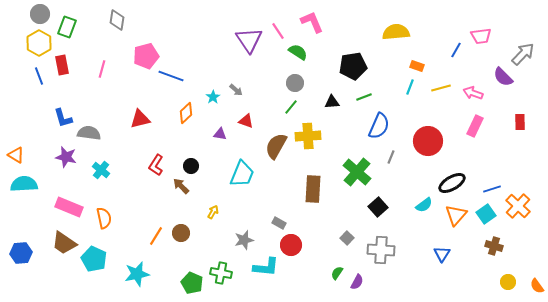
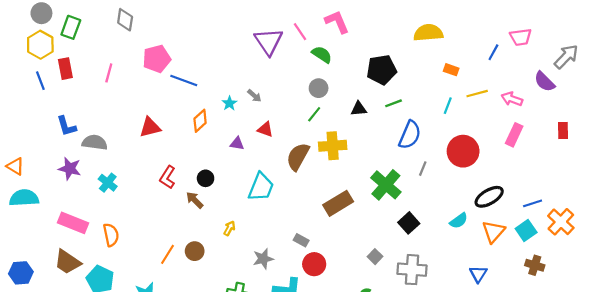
cyan line: (410, 87) -> (448, 106), moved
brown rectangle: (313, 189) -> (338, 203), turned 56

